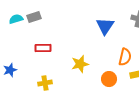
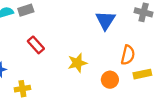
red rectangle: (43, 48) -> (36, 45), turned 49
yellow cross: (45, 83) -> (22, 89), moved

